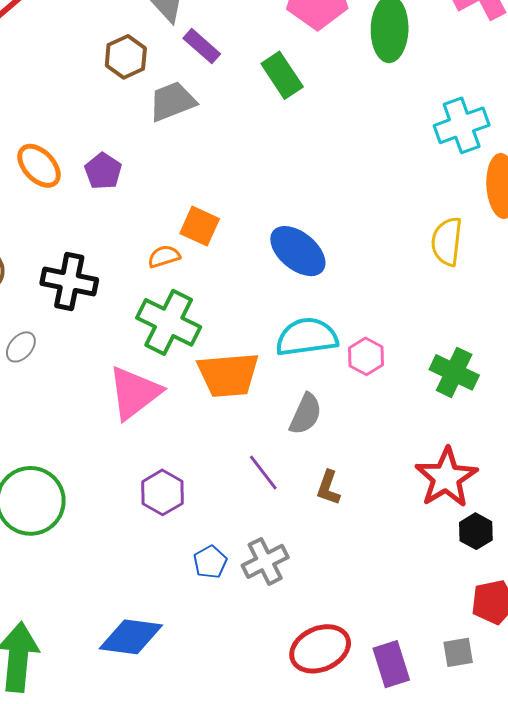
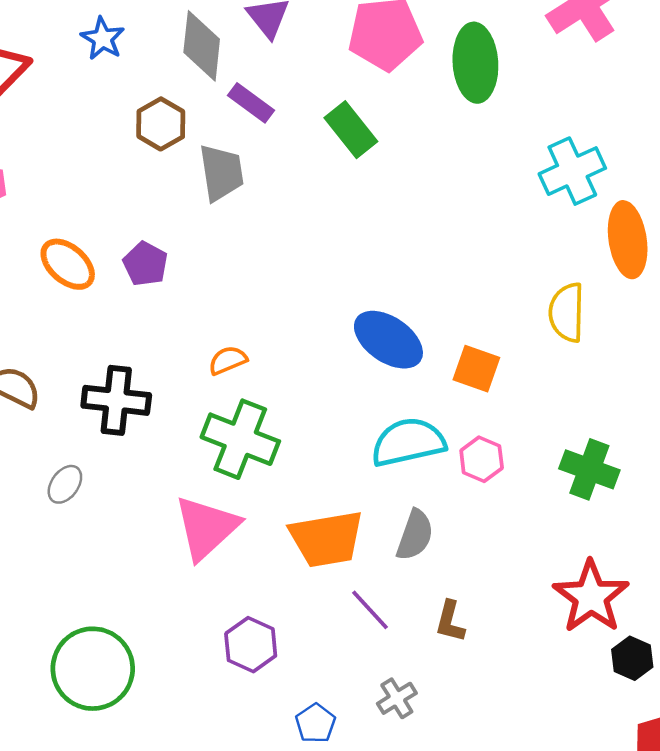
gray trapezoid: (172, 101) -> (221, 173), turned 108
orange square: (200, 226) -> (476, 369), moved
orange trapezoid: (228, 375) -> (327, 539), moved
gray cross: (265, 561) -> (397, 698), moved, size x0.7

